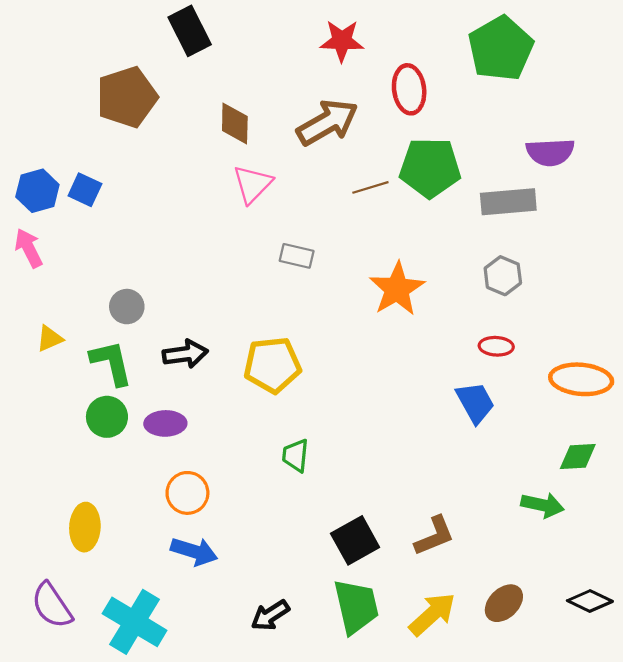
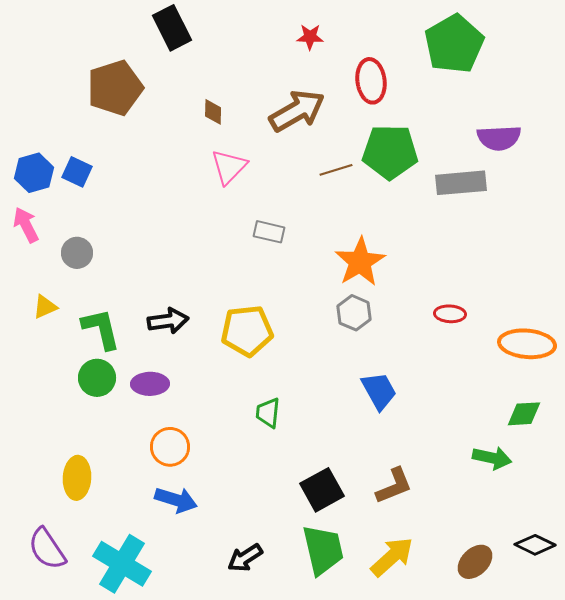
red star: (342, 41) -> (310, 37), size x0.7
brown diamond: (235, 124) -> (213, 112), size x0.7
gray hexagon: (503, 276) -> (354, 313), moved
gray circle: (127, 307) -> (77, 253), moved
blue trapezoid: (475, 402) -> (379, 391), moved
brown ellipse: (504, 603) -> (475, 562), moved

